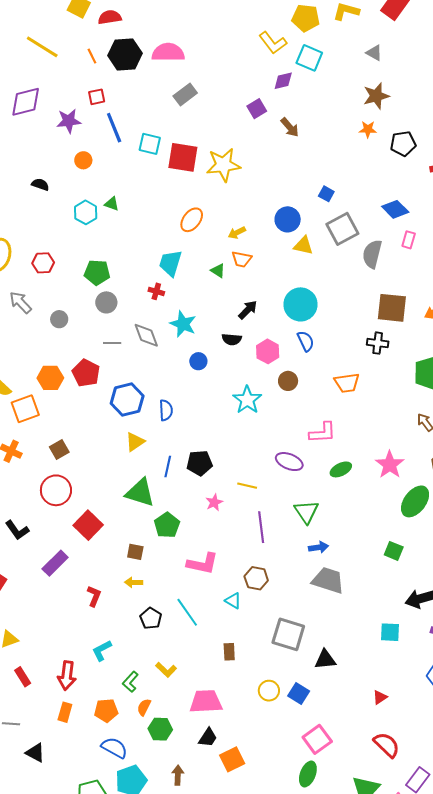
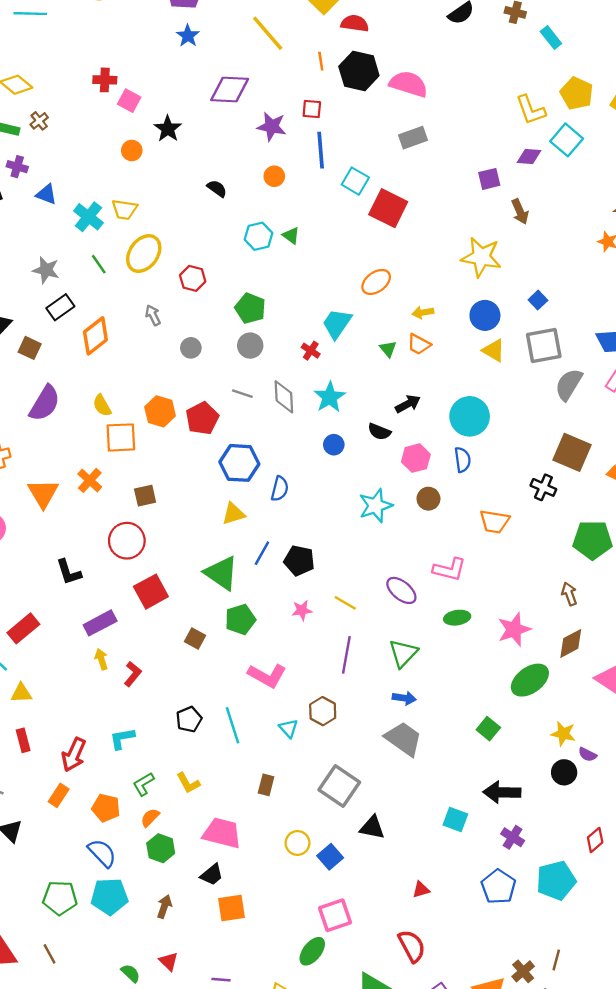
yellow star: (223, 165) -> (481, 257), moved
gray arrow: (20, 302) -> (153, 315), size x0.7
yellow arrow: (134, 582) -> (101, 659), moved, turned 54

